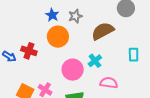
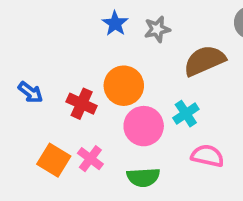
orange circle: (58, 37) -> (124, 86), moved
red cross: (29, 51) -> (82, 104), moved

